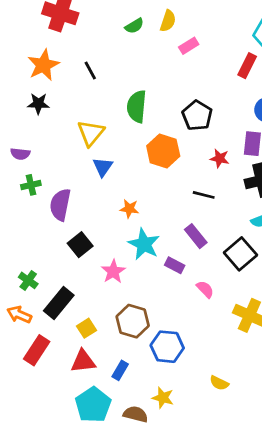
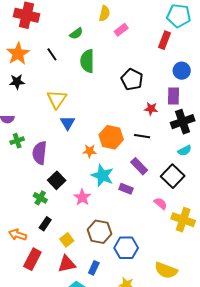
green semicircle: (134, 26) -> (76, 33), moved
green semicircle: (137, 106) -> (87, 61), moved
orange hexagon: (163, 151) -> (111, 137), moved
green cross: (28, 280) -> (40, 198), moved
pink semicircle: (205, 289) -> (161, 203), moved
black rectangle: (59, 303) -> (45, 224), size x0.6
yellow semicircle: (219, 383) -> (166, 270), size x1.6

